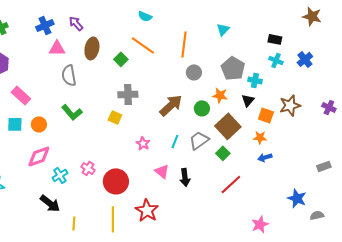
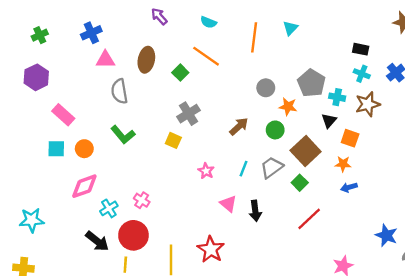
purple arrow: (76, 23) -> (159, 16), moved
cyan triangle: (223, 29) -> (290, 28), moved
orange line: (184, 44) -> (254, 37), moved
gray cross: (128, 94) -> (188, 114), turned -30
orange star: (220, 95) -> (288, 107), moved
brown arrow: (171, 105) -> (239, 126), size x0.7
brown star: (290, 105) -> (368, 104), moved
red circle: (116, 181) -> (133, 235), moved

